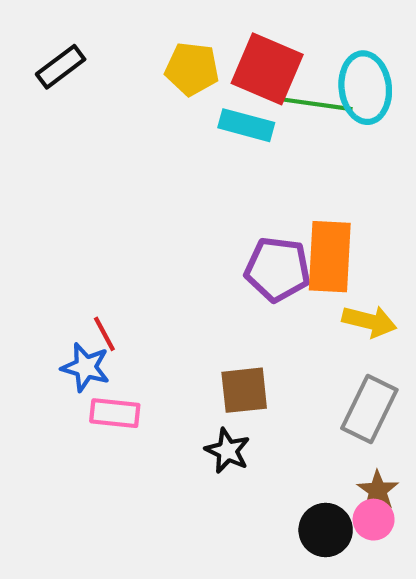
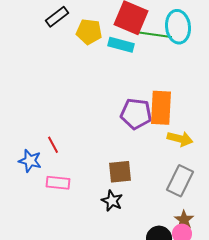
black rectangle: (61, 67) -> (57, 17), moved
yellow pentagon: (192, 69) -> (89, 32), moved
blue star: (86, 367) -> (30, 161), moved

